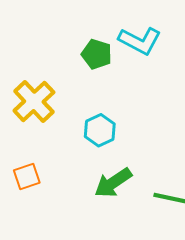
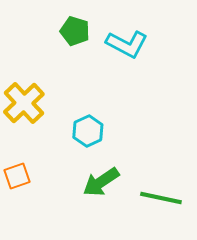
green pentagon: (97, 54) -> (75, 31), moved

